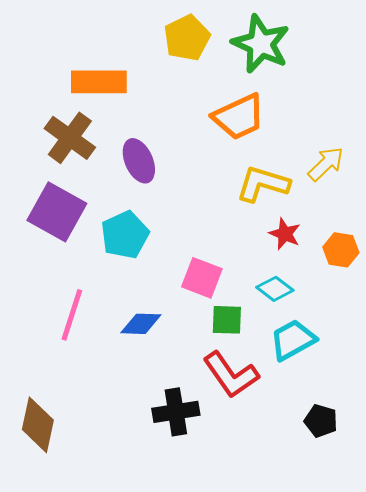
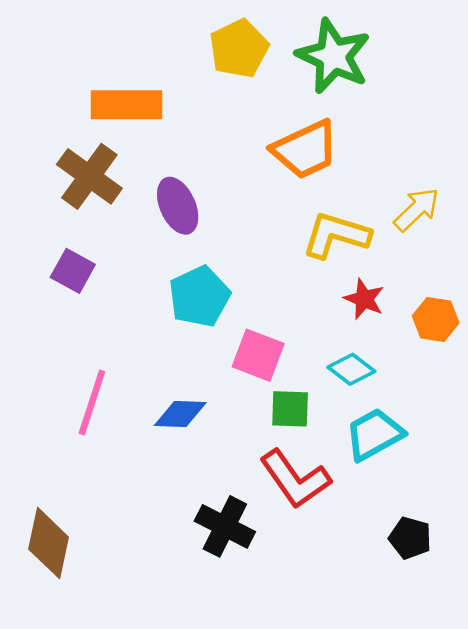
purple square: (57, 212) -> (73, 271), size x0.6
cyan pentagon: (125, 235) -> (199, 296), moved
black cross: (176, 412) -> (225, 526), turned 36

